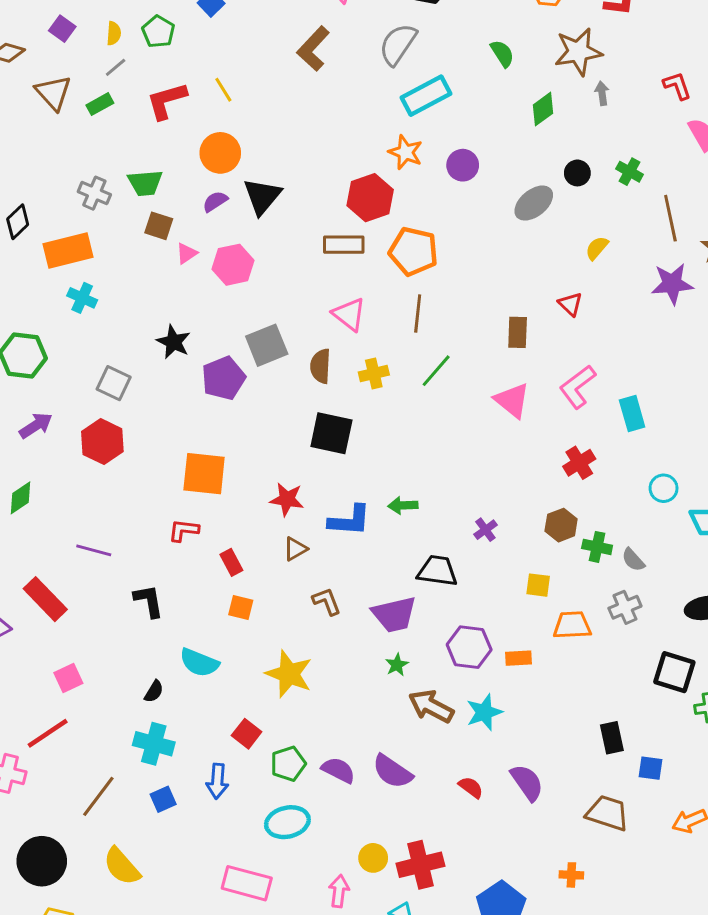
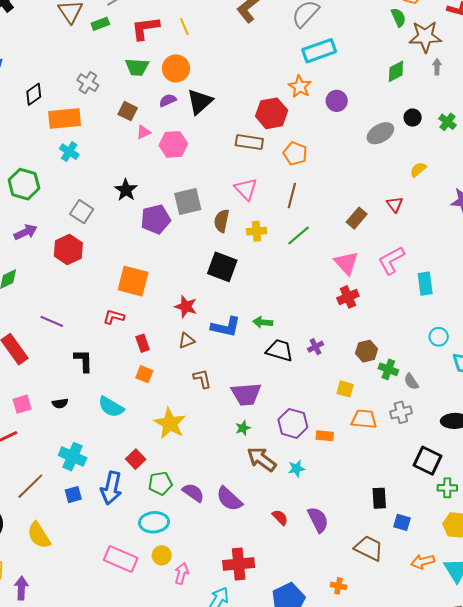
green semicircle: (502, 53) -> (398, 17), moved
green trapezoid: (145, 183) -> (137, 67), moved
orange pentagon: (413, 251) -> (295, 153), size x0.7
brown rectangle: (518, 332) -> (357, 218), turned 30
red cross: (579, 463) -> (348, 297), moved
black trapezoid: (437, 571) -> (280, 350), moved
black semicircle: (154, 691) -> (60, 403), moved, turned 42
cyan star: (484, 712) -> (296, 469), size x0.7
blue arrow: (217, 781) -> (111, 488), size x1.4
yellow circle: (373, 858) -> (162, 555), moved

